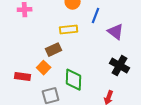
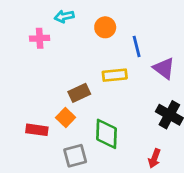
blue line: (96, 16) -> (137, 46), turned -35
yellow rectangle: (69, 30) -> (115, 75), moved

